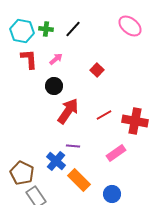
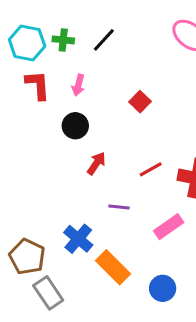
pink arrow: (56, 59) -> (78, 85), turned 144
red arrow: (68, 111) -> (96, 163), size x0.6
purple line: (73, 146) -> (119, 207), moved

